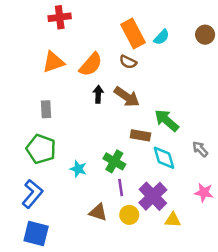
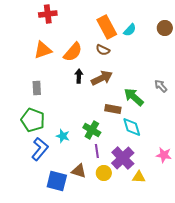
brown arrow: (127, 97) -> (102, 78), turned -60
gray arrow: (200, 149) -> (161, 86), moved
blue L-shape: (32, 194) -> (40, 149), moved
blue square: (36, 234) -> (57, 181), moved

